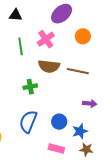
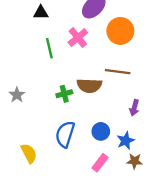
orange circle: (83, 36) -> (120, 31), size x1.5
brown semicircle: (49, 66) -> (89, 86), moved
purple arrow: (90, 104) -> (134, 108), turned 104
pink rectangle: (56, 149) -> (100, 163), turned -63

